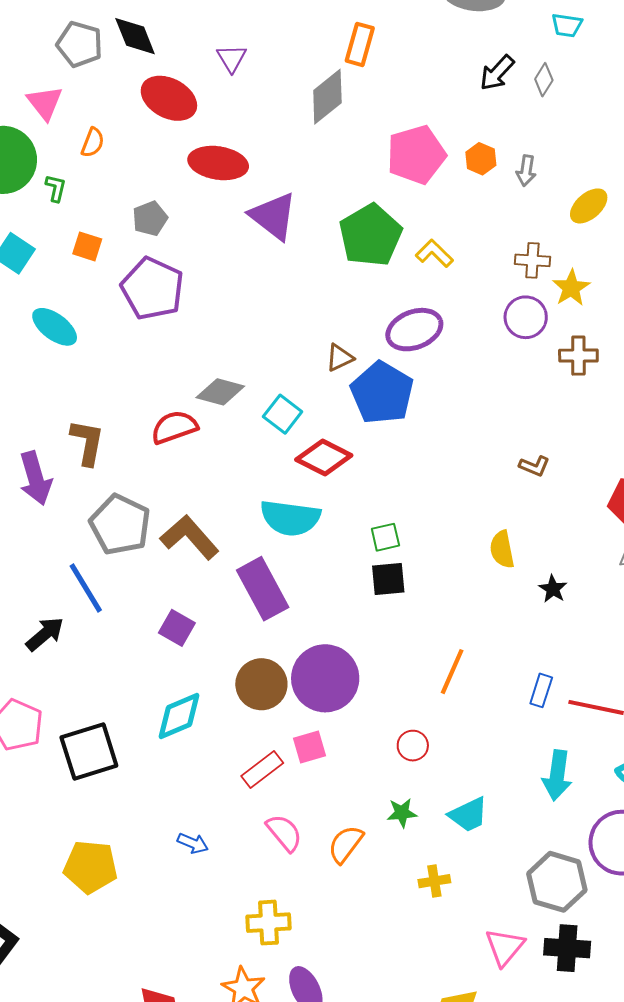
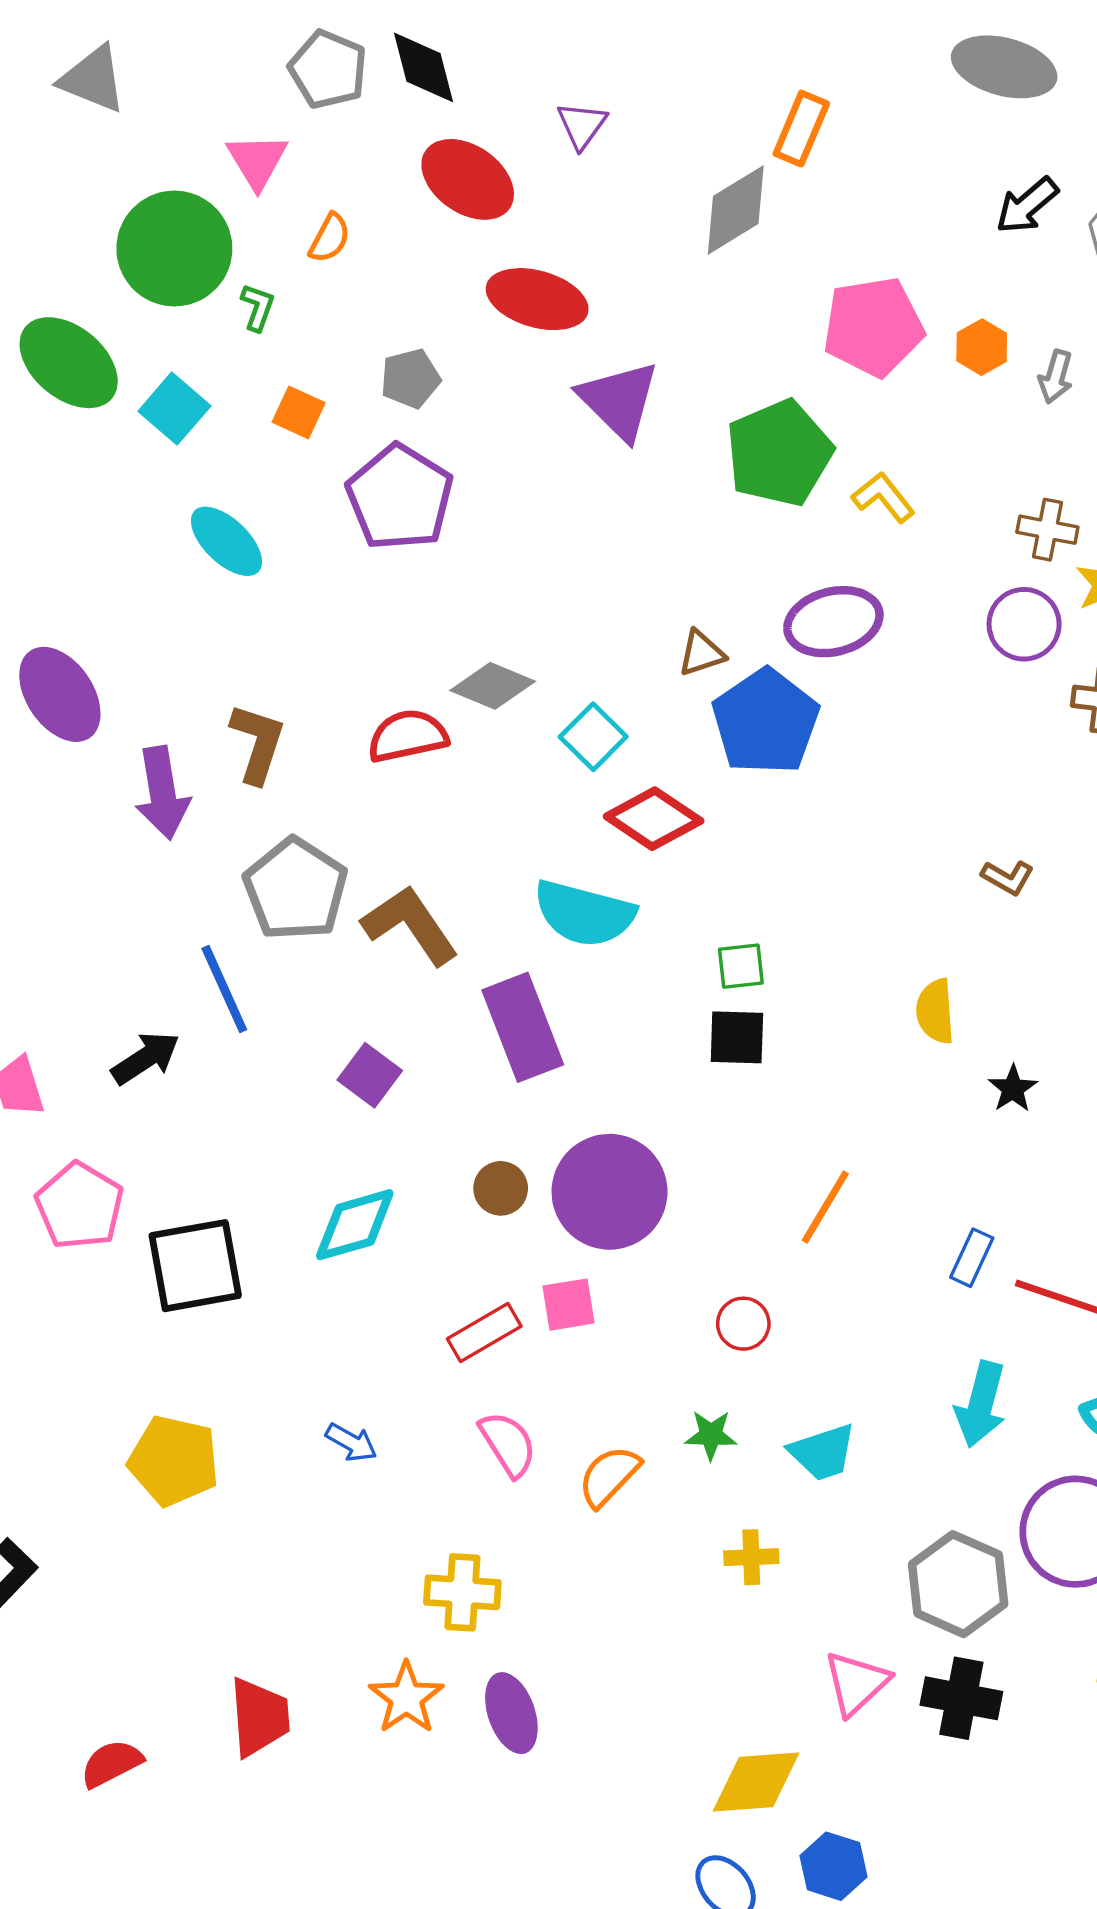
brown circle: (261, 684) -> (501, 1188), size x0.6

